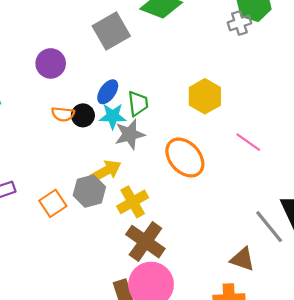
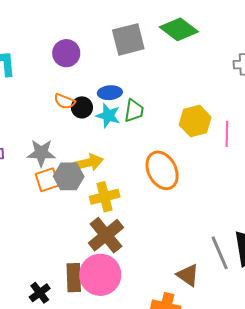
blue ellipse: (108, 92) -> (110, 93), turned 35
gray star: (130, 134) -> (41, 153), moved
pink line: (248, 142) -> (227, 134), moved, turned 40
orange square: (53, 203) -> (47, 180), moved

